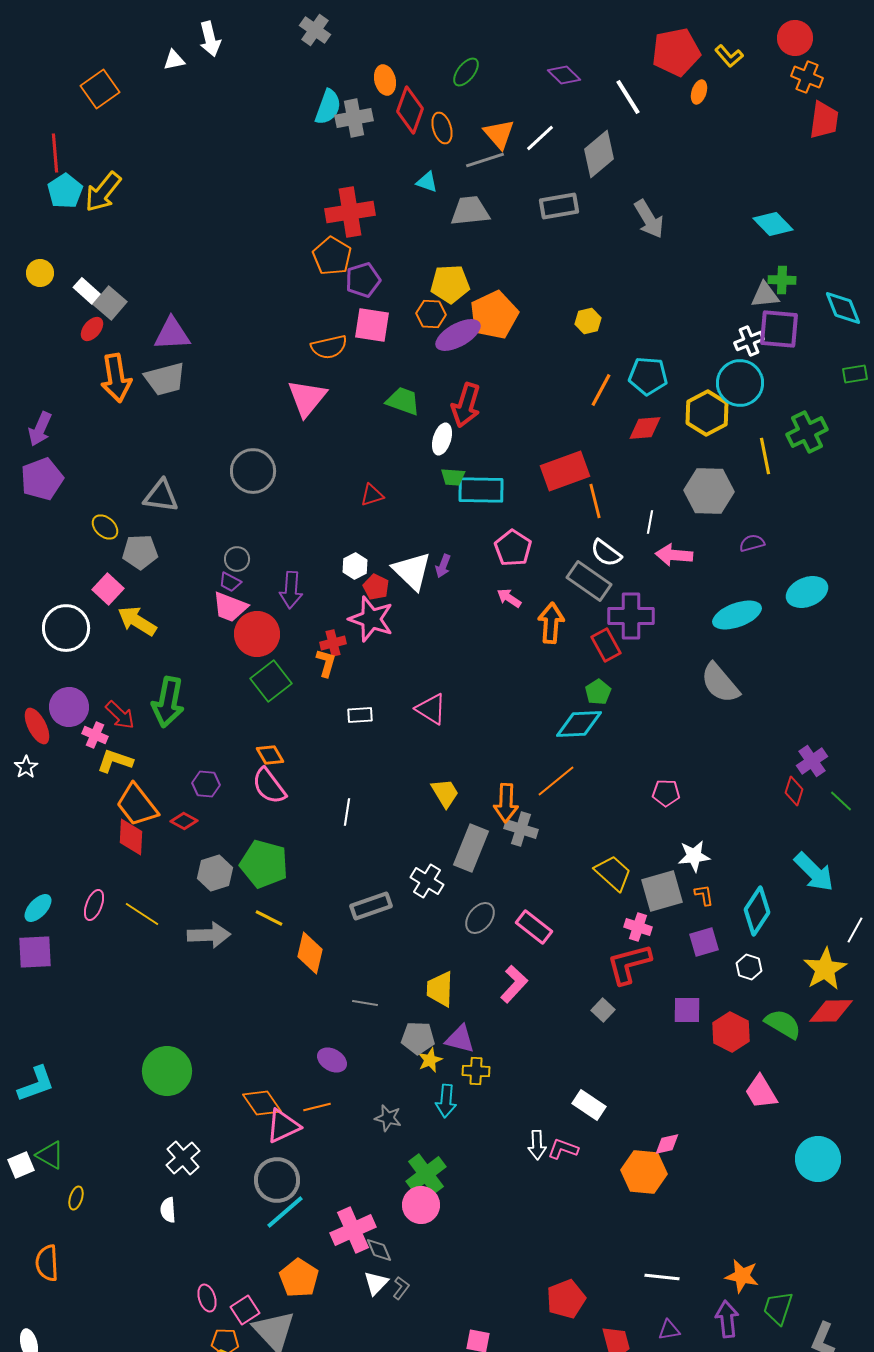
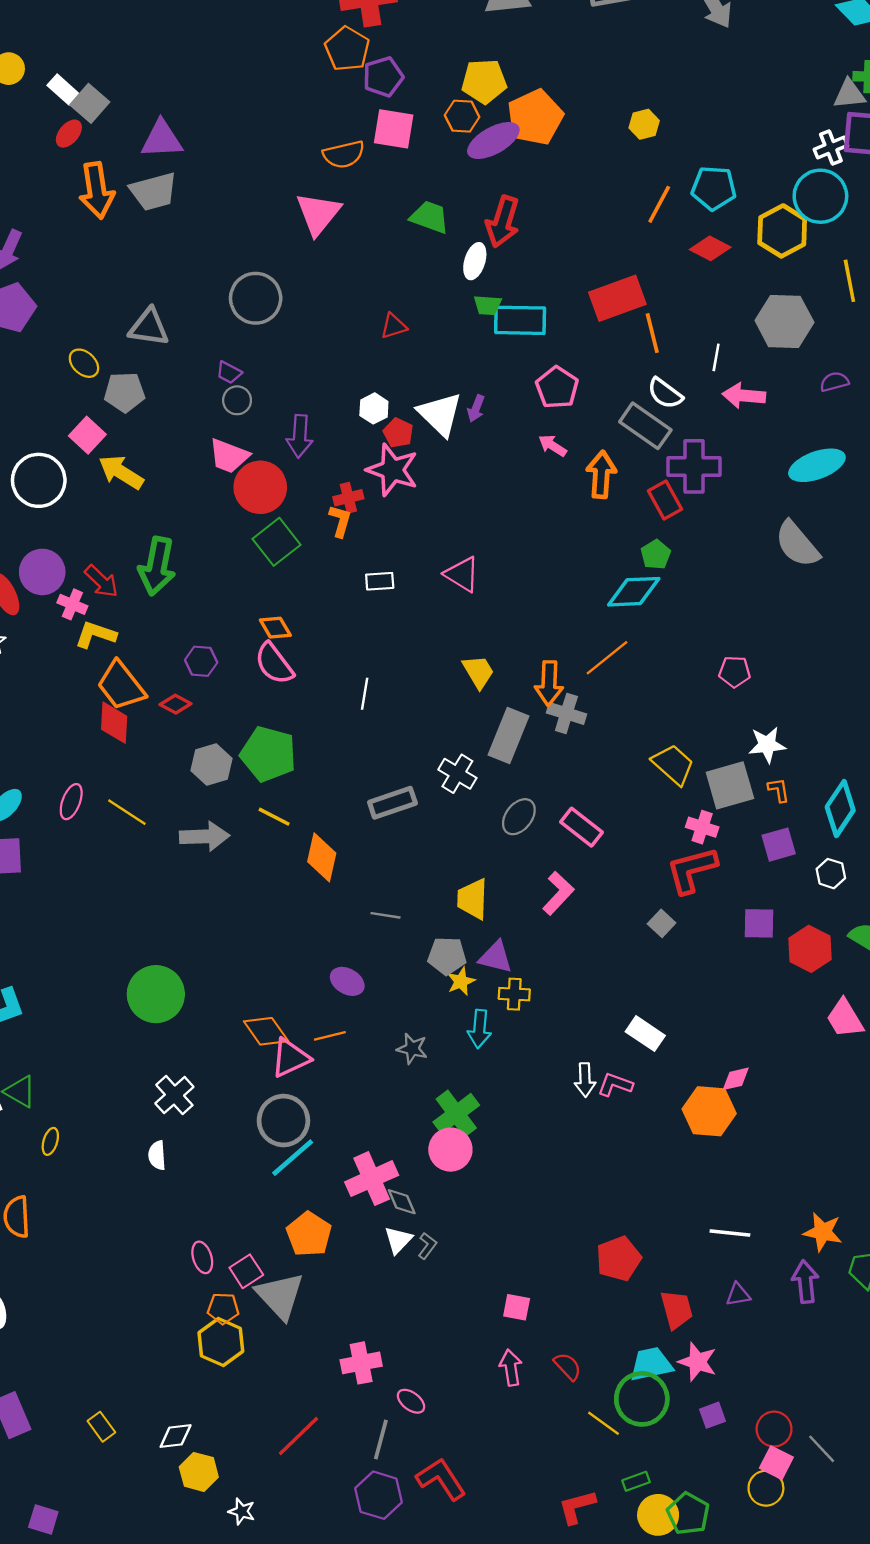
red diamond: (645, 428) -> (710, 248), turned 32
purple trapezoid: (230, 582) -> (229, 372), moved

